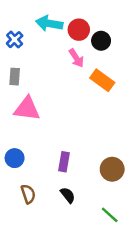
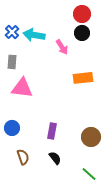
cyan arrow: (49, 23) -> (34, 35), moved
red circle: (79, 30) -> (82, 14), moved
orange rectangle: (102, 80) -> (83, 78), moved, turned -42

